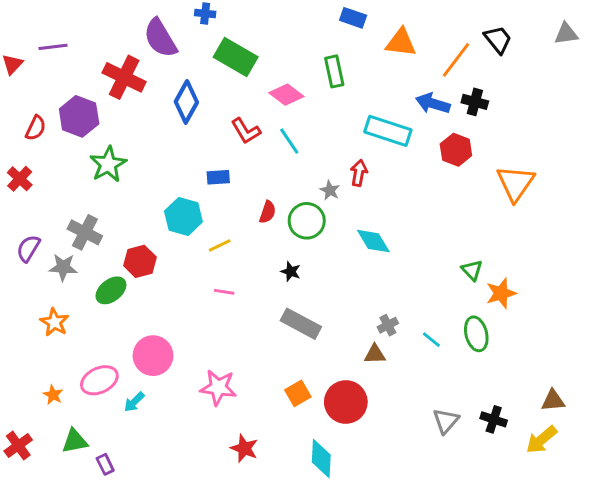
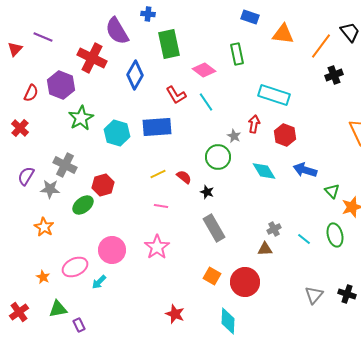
purple line: (53, 47) -> (43, 37), turned 30
green rectangle: (236, 57) -> (169, 44), turned 48
black cross: (475, 102) -> (334, 75), turned -36
blue arrow: (433, 103) -> (305, 170), moved
red hexagon: (456, 150) -> (285, 135), moved
blue rectangle: (218, 177) -> (157, 127), size x1.8
red semicircle: (268, 212) -> (184, 177), moved, turned -70
cyan hexagon: (183, 216) -> (117, 133), moved
gray rectangle: (301, 324) -> (214, 228), turned 32
pink star: (218, 387) -> (157, 247), moved, turned 30
orange square: (298, 393) -> (212, 276), turned -30

